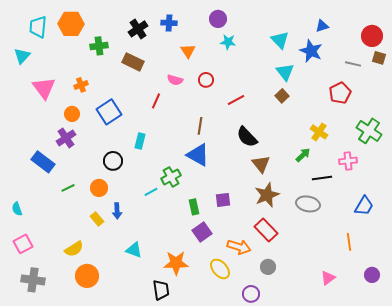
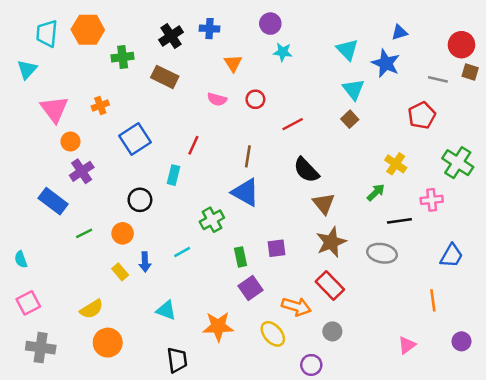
red line: (156, 101) -> (193, 145), moved
orange circle: (72, 114) -> (70, 142), moved
cyan line: (151, 192) -> (182, 252), moved
black trapezoid: (161, 290) -> (177, 360), moved

